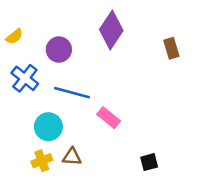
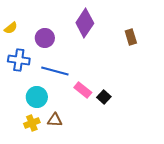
blue cross: (25, 78) -> (19, 60), turned -30
black square: (149, 162) -> (104, 97), moved, turned -32

